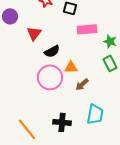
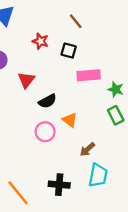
orange triangle: (71, 67) -> (70, 120), turned 40
pink circle: (50, 77) -> (45, 132), size x0.7
brown arrow: (82, 84) -> (87, 149), moved

